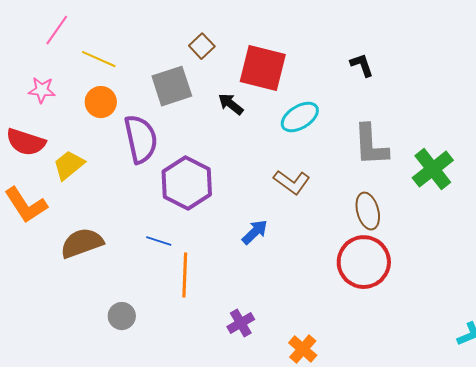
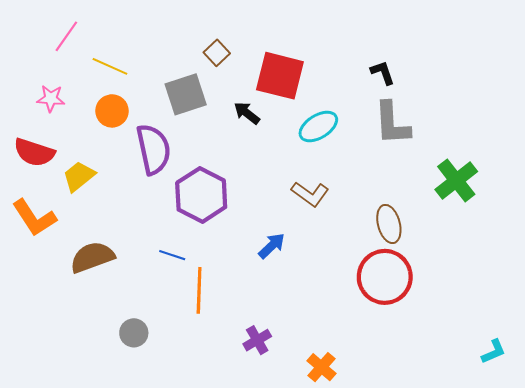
gray L-shape: (371, 145) -> (392, 123), moved

